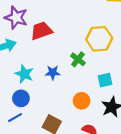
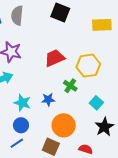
red trapezoid: (41, 31) -> (55, 58), moved
cyan square: (105, 80) -> (96, 103), turned -32
orange circle: (82, 101) -> (64, 125), moved, size x1.5

